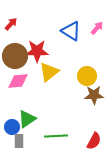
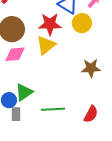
red star: (37, 51) -> (50, 24), moved
yellow circle: (87, 76) -> (82, 23), moved

